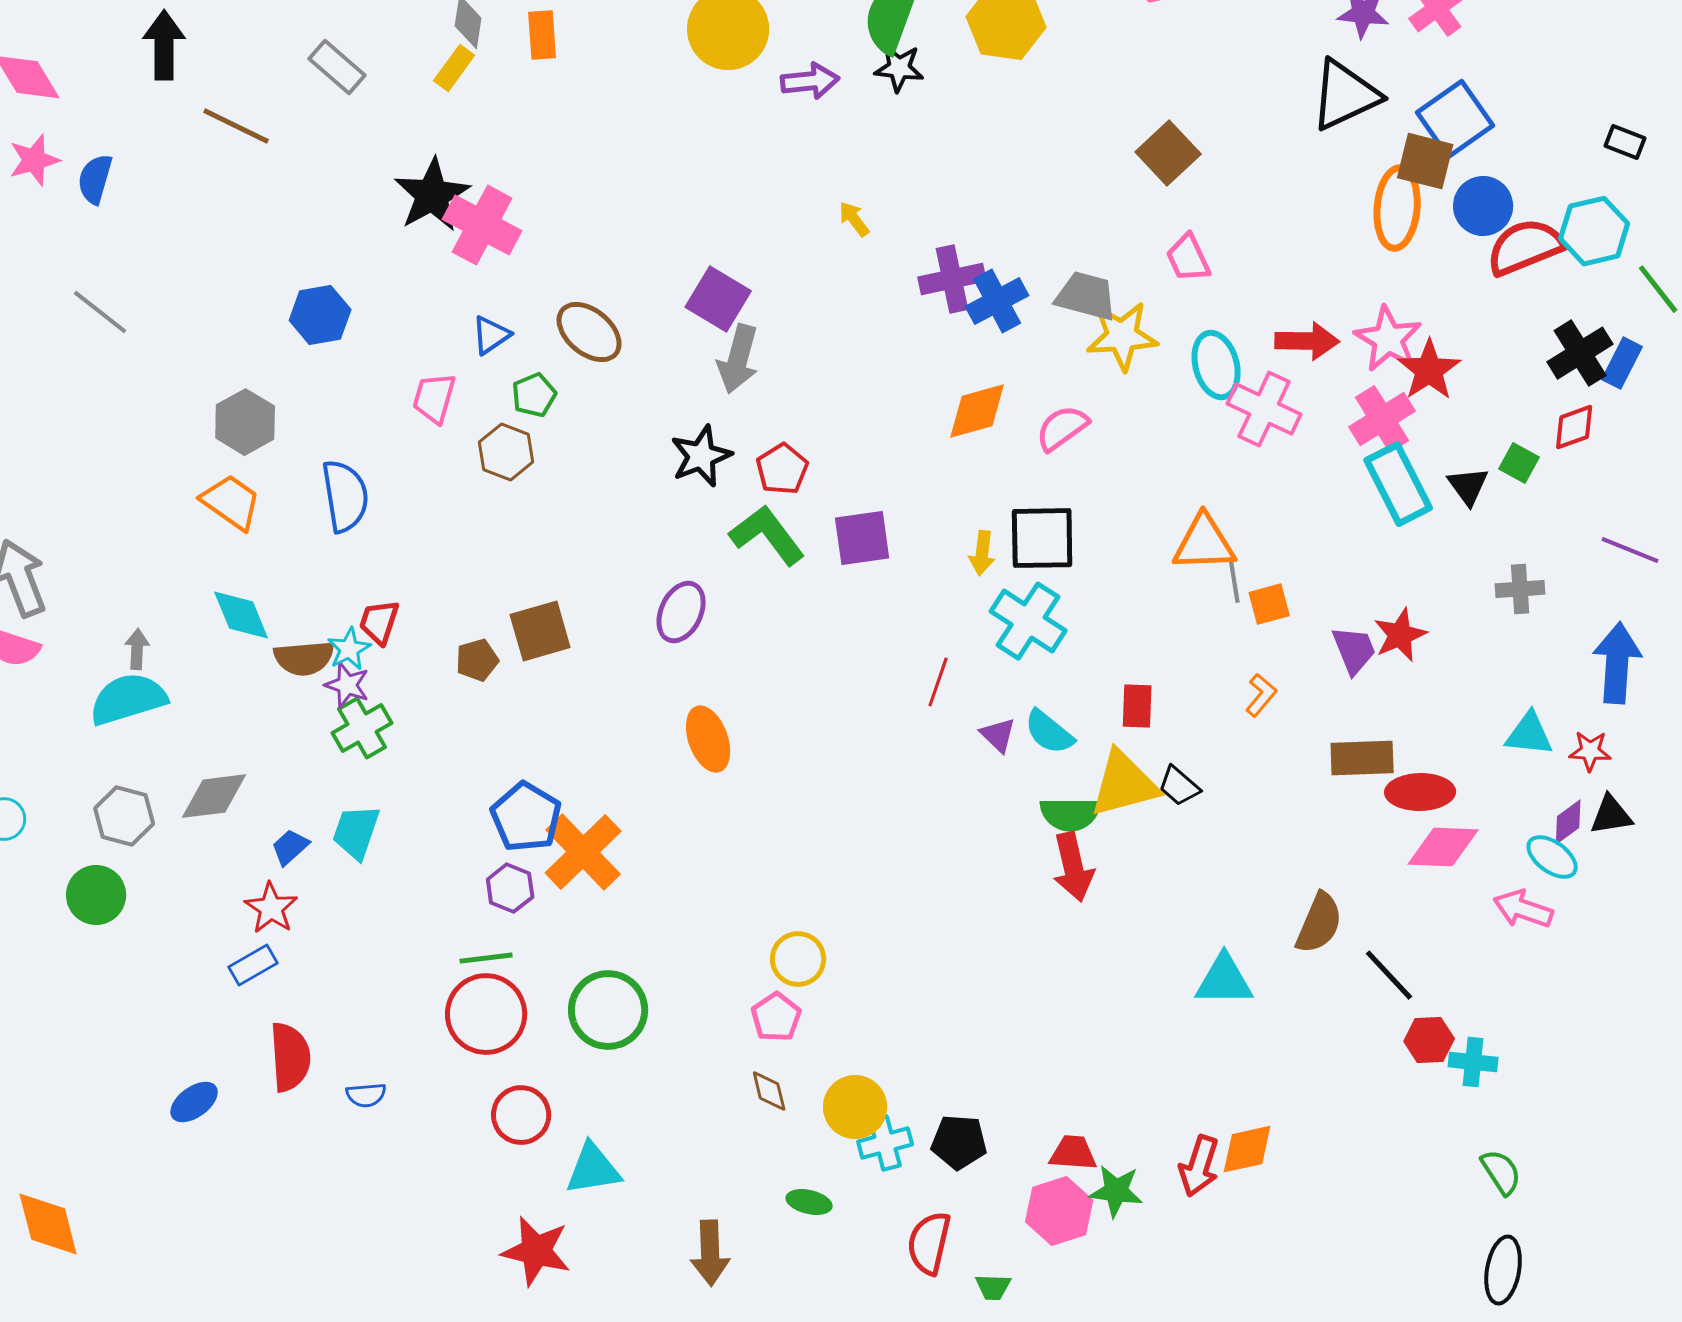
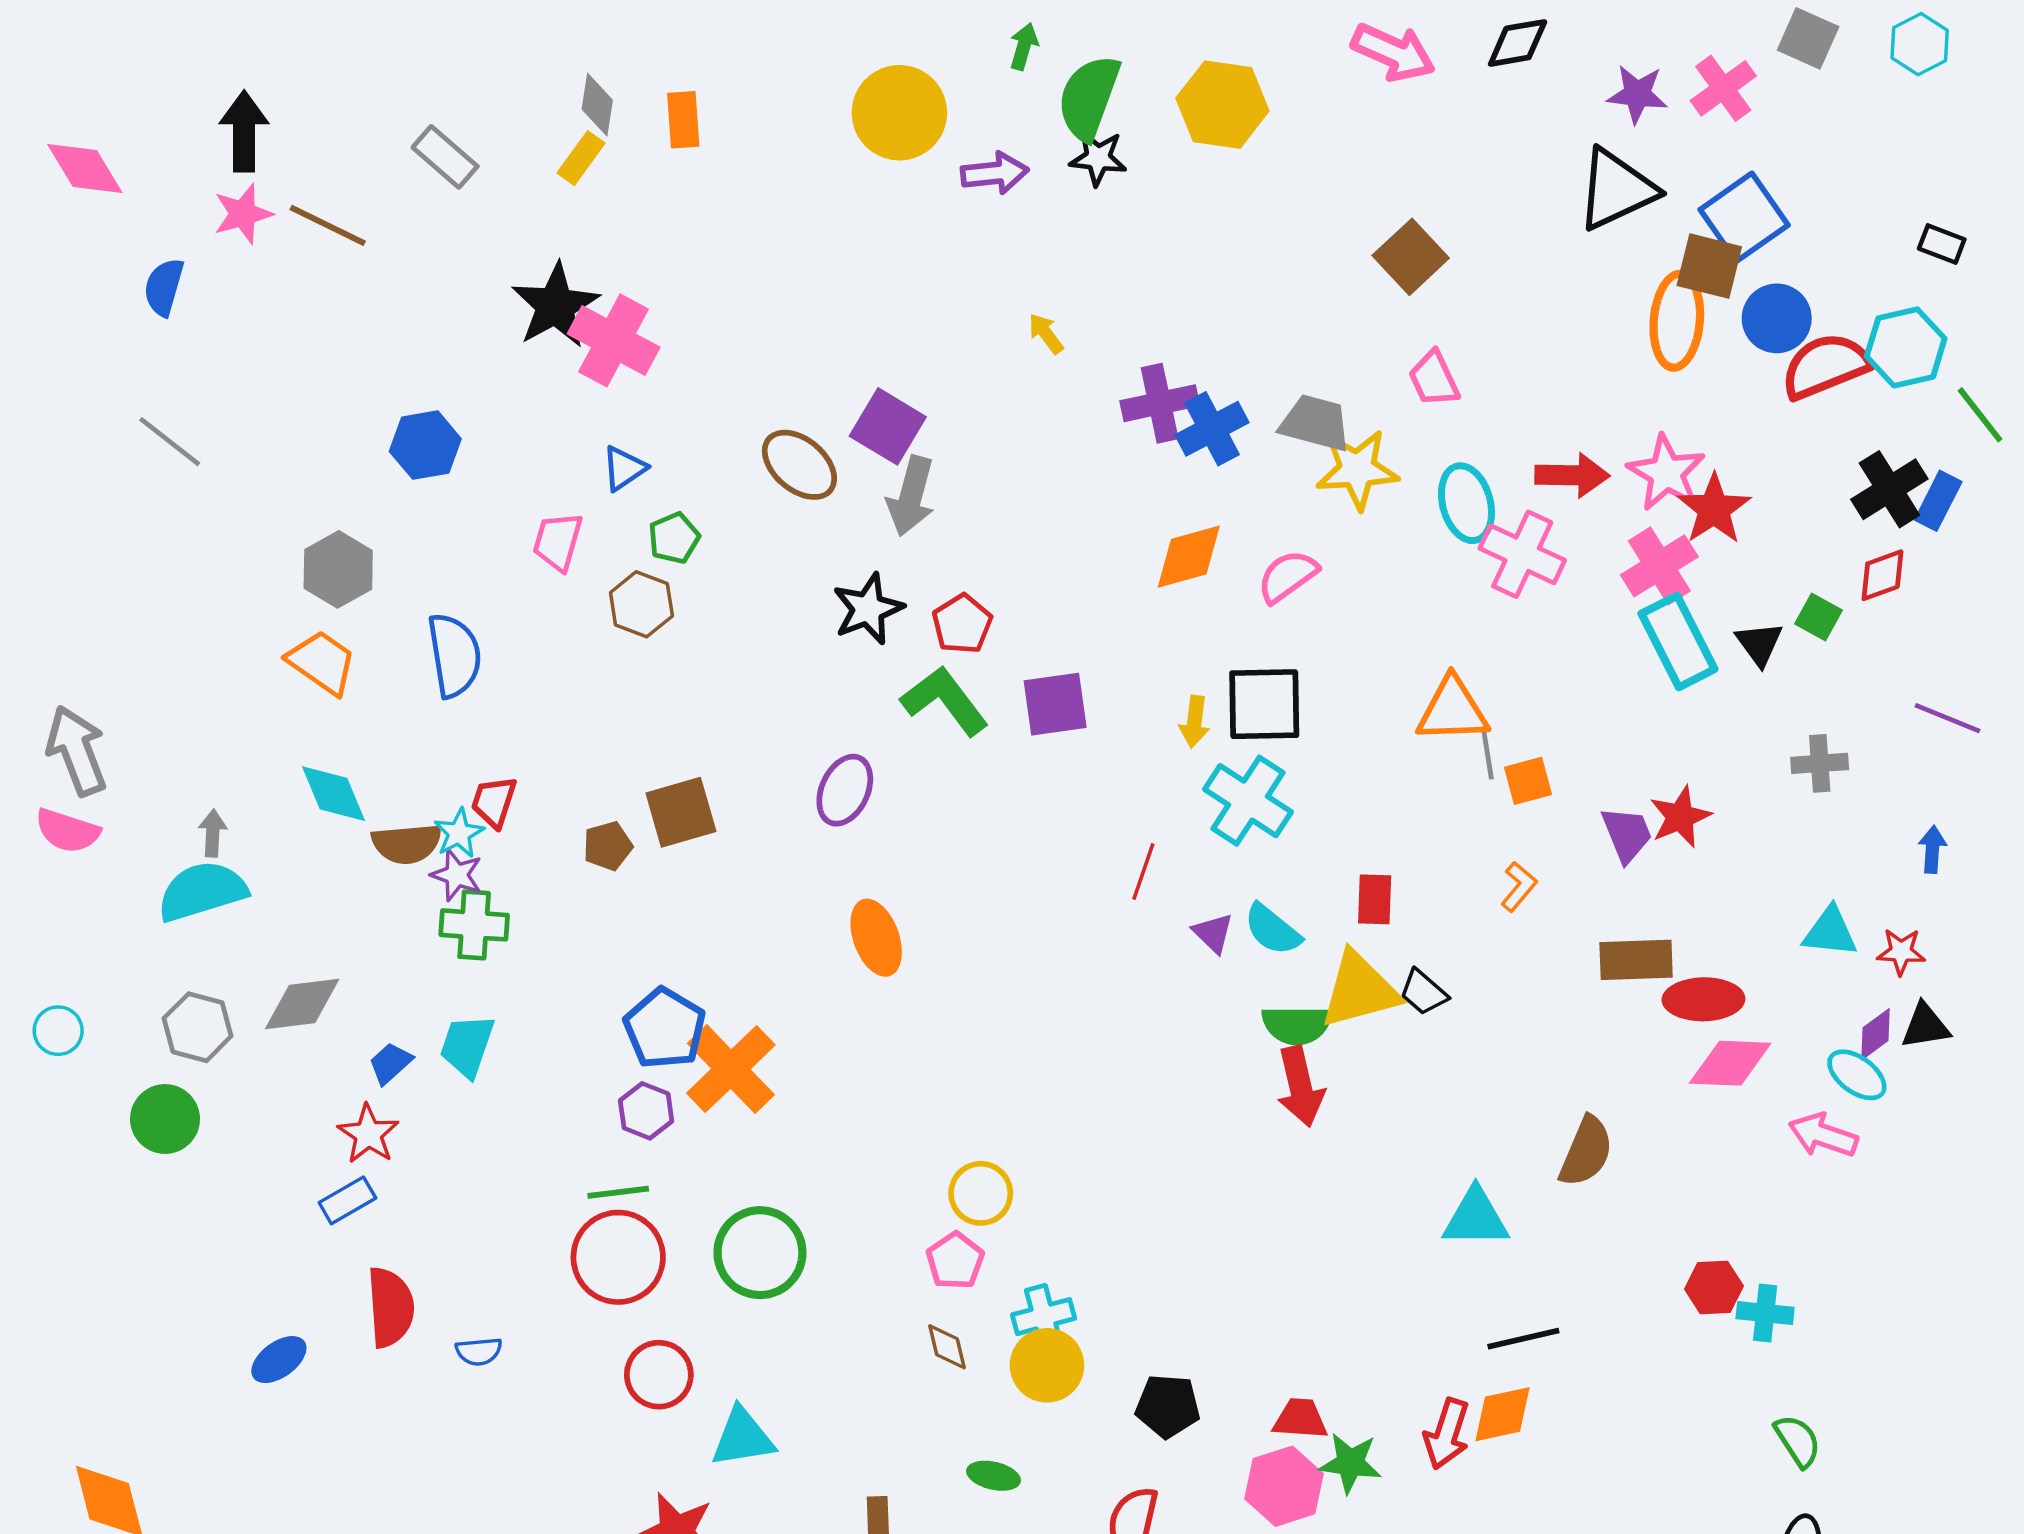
pink star: (34, 160) -> (243, 214), moved
brown ellipse: (589, 332) -> (799, 465), moved
blue arrow: (1617, 663) -> (1932, 849), size x0.5
green cross: (362, 728) -> (474, 925), turned 34
black line: (1389, 975) -> (1523, 1339), moved, turned -60
cyan cross: (885, 1143) -> (1043, 1317), moved

